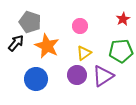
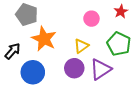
pink circle: (80, 26) -> (91, 19), moved
black arrow: (16, 43) -> (13, 51), moved
green pentagon: (121, 51) -> (119, 44), turned 30

